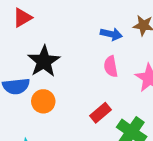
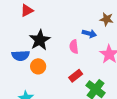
blue arrow: (111, 34) -> (89, 34), moved
pink semicircle: (111, 66) -> (74, 47), moved

